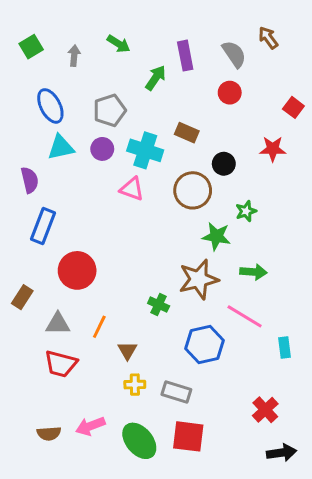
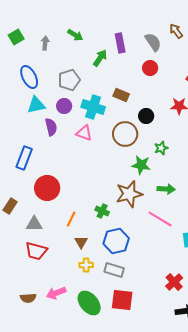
purple semicircle: (30, 180) -> (51, 127), moved
orange line: (99, 327) -> (71, 219), moved
blue hexagon: (205, 345) -> (116, 241), moved

